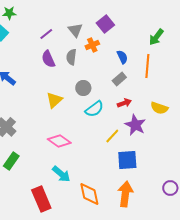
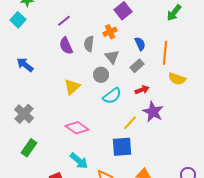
gray triangle: (75, 30) -> (112, 57), moved
green arrow: (156, 37) -> (174, 13), moved
yellow semicircle: (159, 108) -> (177, 79), moved
blue square: (127, 160) -> (122, 147), moved

